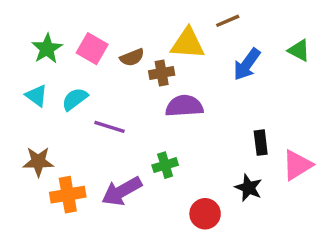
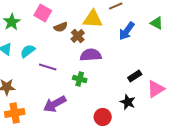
pink square: (92, 49) -> (43, 13), moved
brown cross: (162, 73) -> (78, 36), turned -32
black rectangle: (261, 143) -> (135, 76), turned 64
green cross: (165, 165) -> (80, 79), moved, turned 32
orange cross: (68, 195) -> (15, 113), moved

